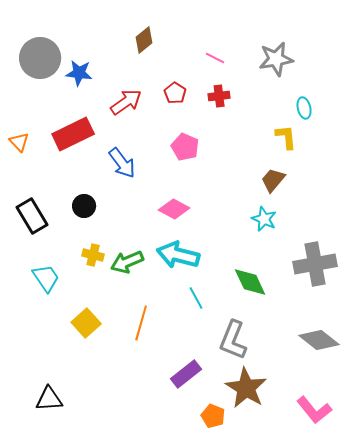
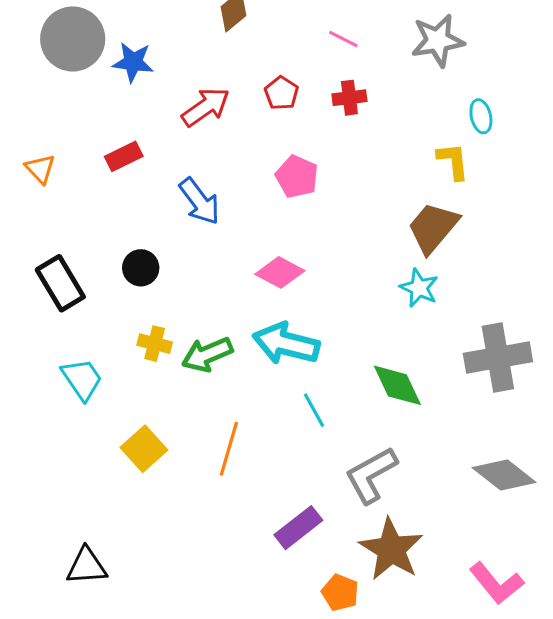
red rectangle: (73, 134) -> (124, 156), size x0.6
brown trapezoid: (273, 180) -> (433, 228), size x1.4
gray L-shape: (233, 340) -> (371, 475), turned 39

